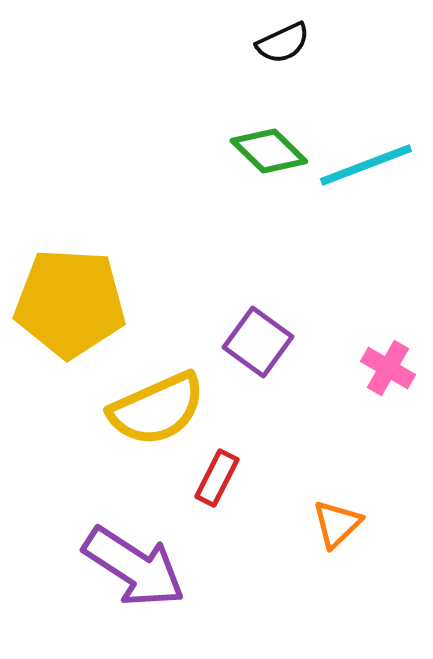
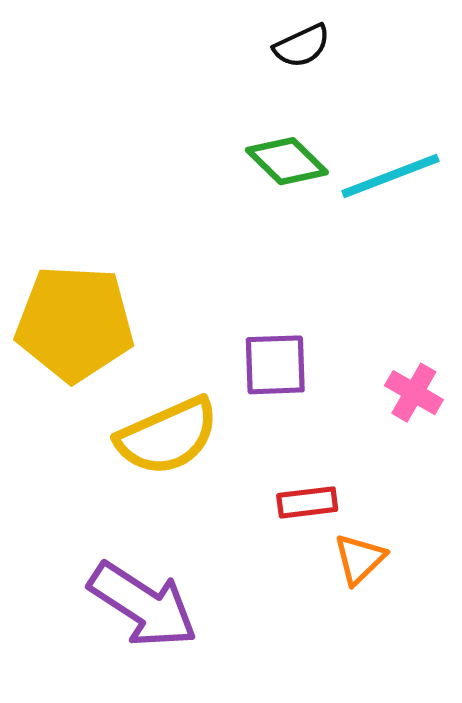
purple square: (258, 342) -> (275, 365), turned -38
red rectangle: (217, 478) -> (307, 502), moved, turned 56

